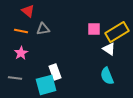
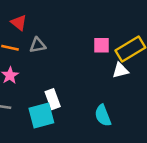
white triangle: (109, 49) -> (120, 70), turned -48
cyan semicircle: (107, 76) -> (103, 116), moved

